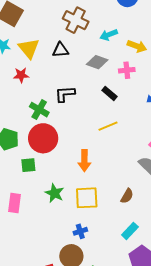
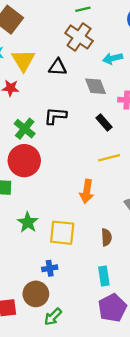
gray diamond: (97, 62) -> (96, 86), turned 40
yellow line: (108, 126) -> (109, 158), moved
orange arrow: (84, 161) -> (87, 191), moved
brown semicircle: (127, 196) -> (106, 237), turned -42
cyan rectangle: (130, 231) -> (104, 276), turned -60

